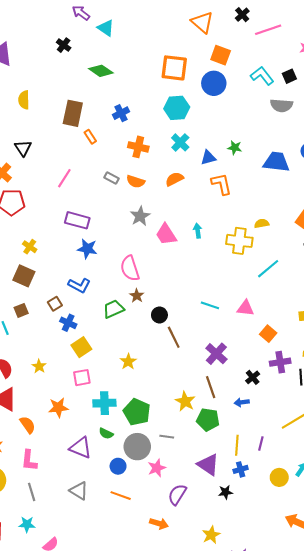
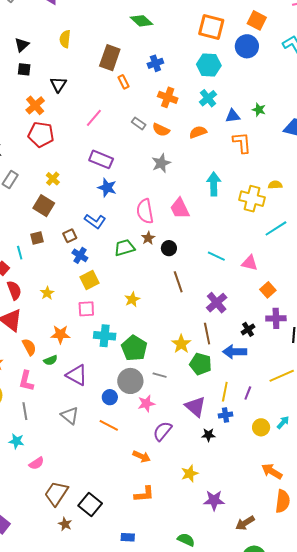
cyan arrow: (198, 231) -> (214, 184), size x1.6
pink trapezoid: (166, 234) -> (180, 208), moved
black circle: (159, 315) -> (169, 248), moved
blue arrow: (242, 402) -> (235, 352), size x1.6
green semicircle: (106, 434) -> (51, 360), moved, turned -56

